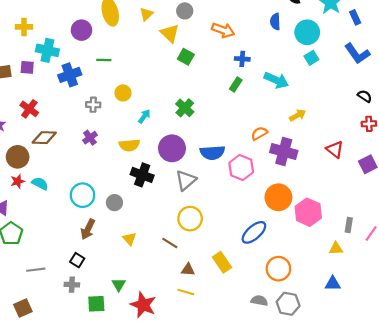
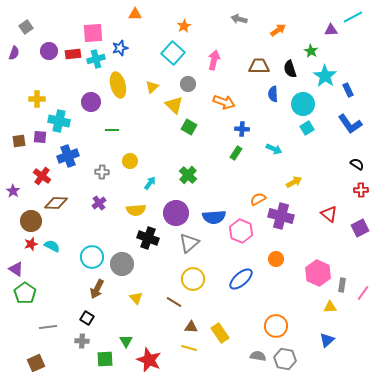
blue cross: (70, 75) -> (68, 156), moved
cyan arrow: (276, 80) -> (274, 149), size x0.7
orange circle: (278, 197) -> (276, 259), size x0.6
gray circle: (114, 203) -> (122, 264), size x1.5
pink hexagon: (308, 212) -> (318, 273), moved
blue ellipse: (254, 232) -> (241, 279), moved
yellow rectangle: (222, 262) -> (220, 333), moved
blue triangle: (333, 284) -> (327, 340), turned -42

